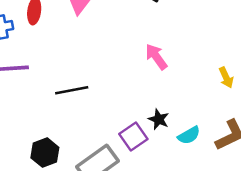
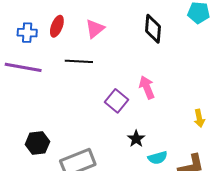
black line: (72, 90) -> (79, 61), moved
purple square: (133, 137) -> (116, 101), moved, turned -30

